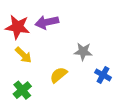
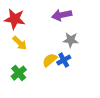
purple arrow: (47, 22) -> (62, 15), moved
blue cross: (103, 75) -> (64, 60), moved, turned 32

